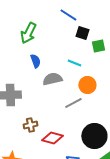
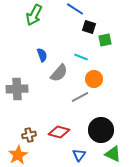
green arrow: (28, 33) -> (34, 15), moved
gray semicircle: (52, 79) -> (59, 73), turned 144
brown cross: (30, 125) -> (29, 135), moved

